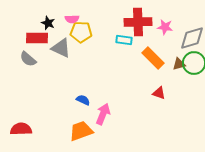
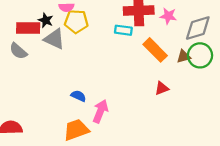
black star: (48, 23) -> (46, 20), moved
red triangle: (159, 93) -> (162, 88), turned -40

